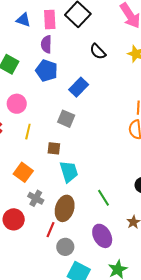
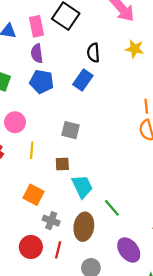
black semicircle: (98, 51) -> (93, 53), turned 48
blue rectangle: (79, 87) -> (83, 80), moved
green line: (103, 198) -> (112, 208), moved
red line: (51, 230) -> (58, 250), moved

